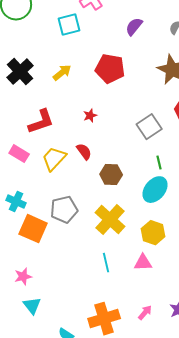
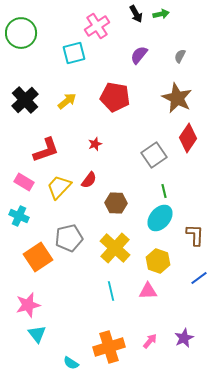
red semicircle: (84, 152) -> (89, 180), turned 72
cyan cross: (16, 202) -> (19, 216), moved
orange square: (33, 229) -> (38, 257), turned 32
pink star: (23, 277) -> (28, 305), size x1.4

